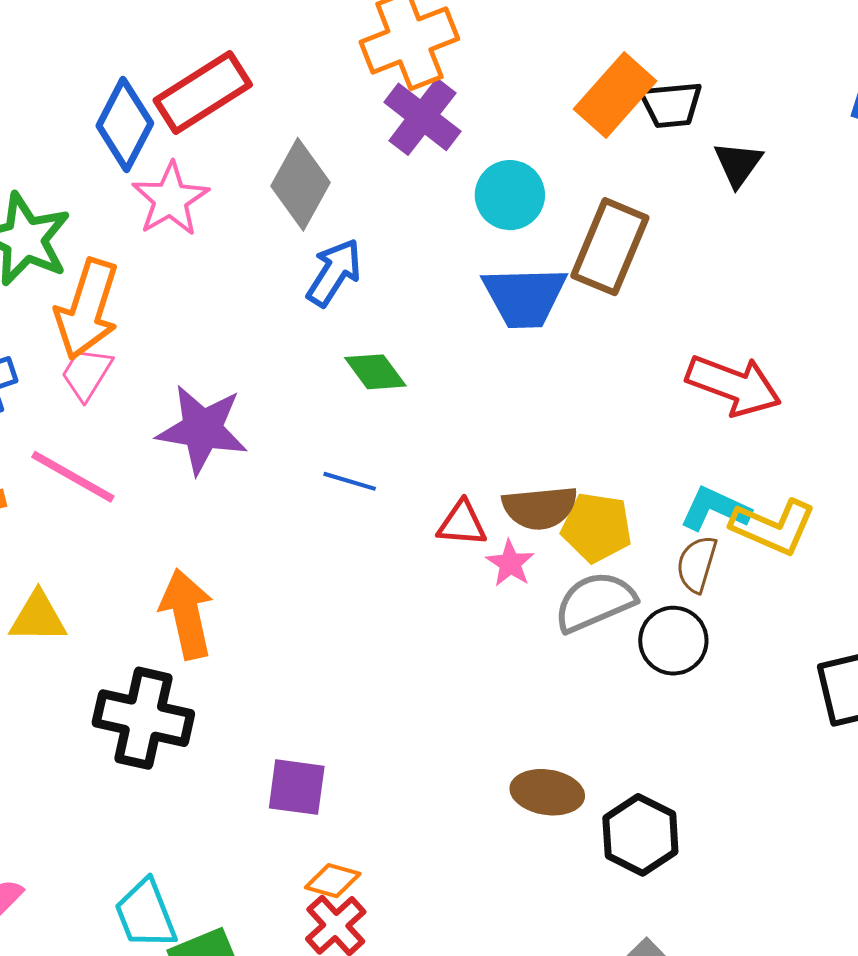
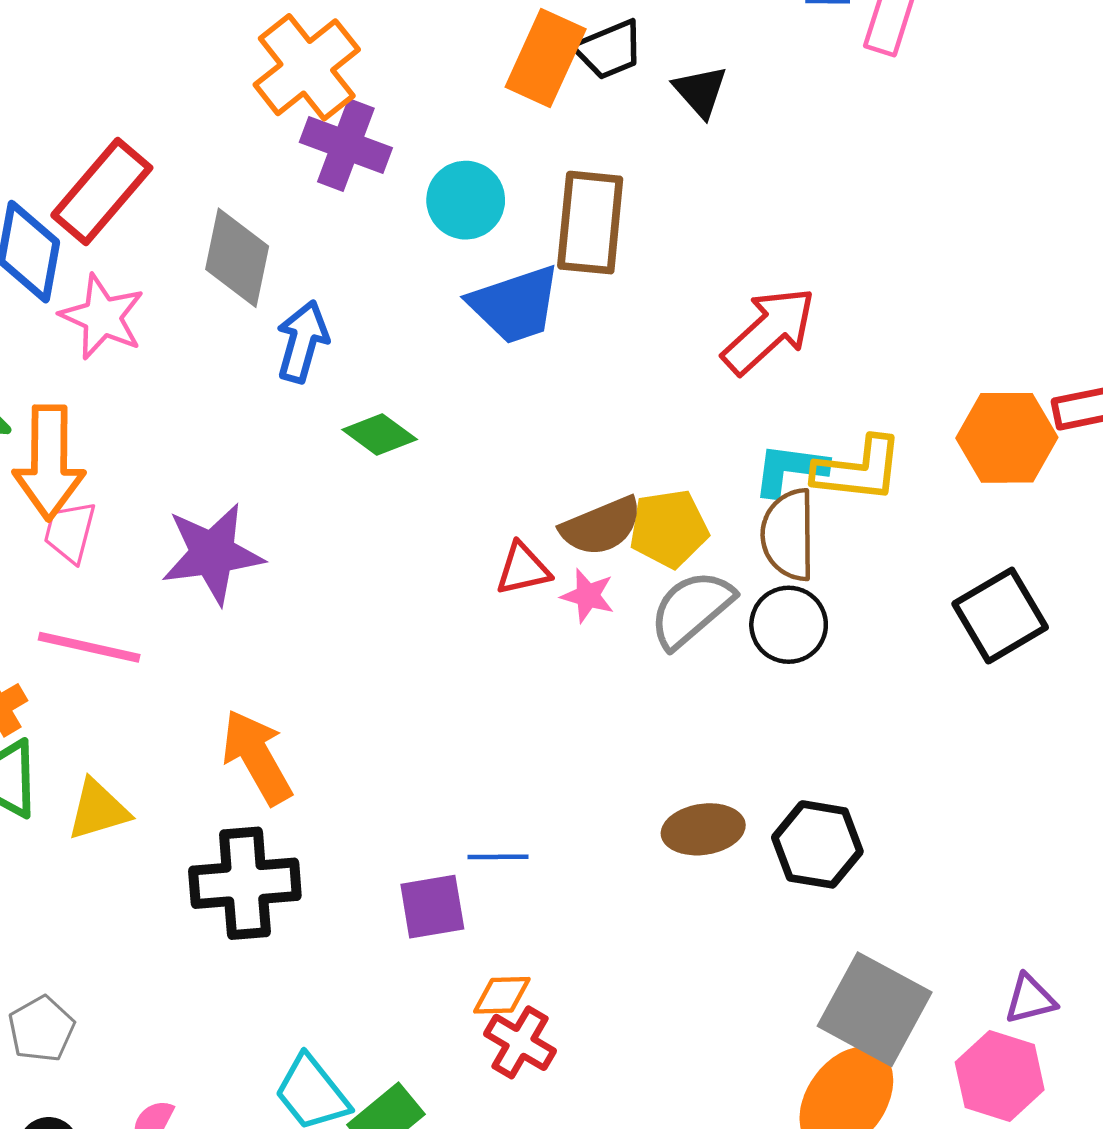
red arrow: (734, 385) -> (769, 331), turned -46
blue line: (350, 481) -> (498, 857), moved
brown semicircle: (697, 564) -> (788, 535), size x1.4

